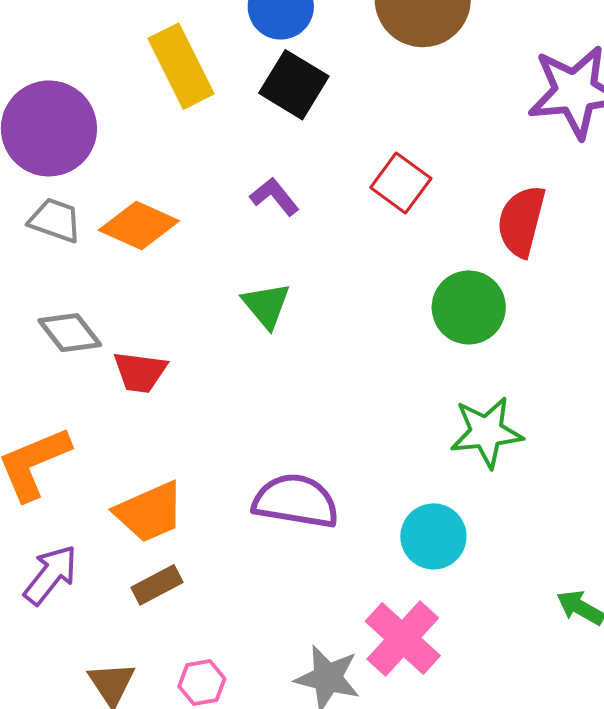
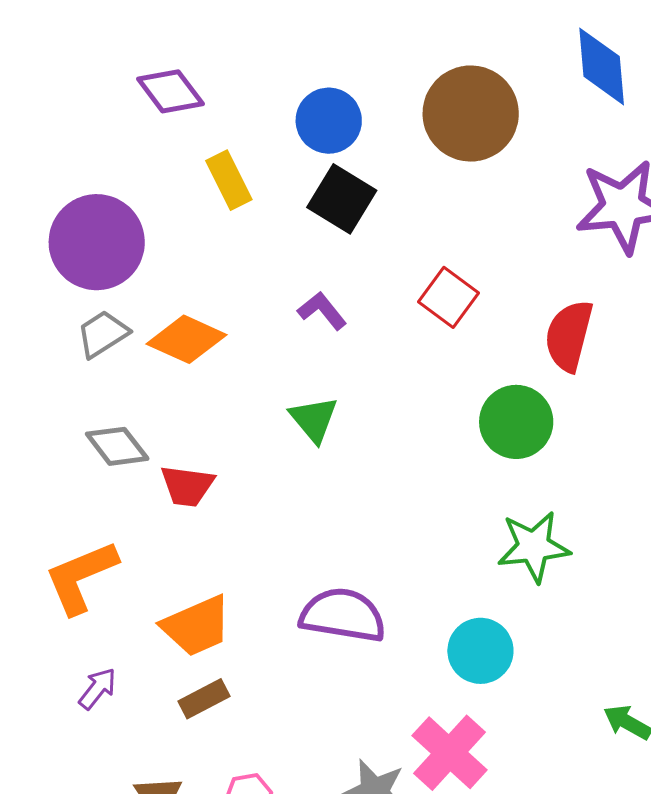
yellow rectangle: (181, 66) -> (229, 180), size x0.7
gray trapezoid: (55, 220) -> (103, 334), turned -52
purple arrow: (50, 575) -> (97, 689), size x0.7

